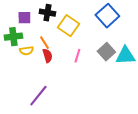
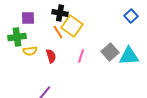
black cross: (47, 13) -> (60, 13), moved
blue square: (107, 16) -> (131, 16), moved, size x0.6
orange line: (44, 43) -> (58, 32), moved

